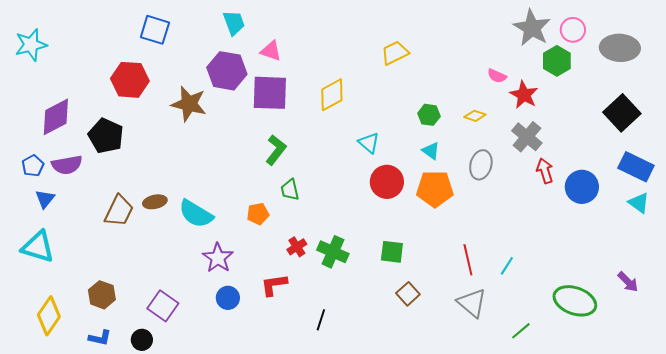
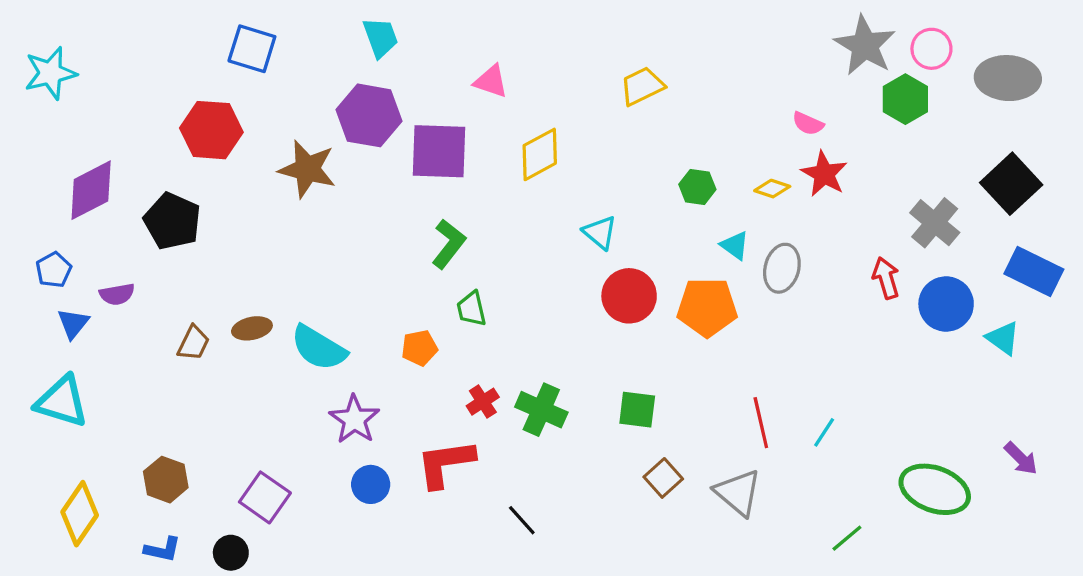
pink triangle: (271, 51) -> (491, 81), moved
red star: (524, 95) -> (824, 174), moved
gray cross: (527, 137) -> (935, 223), moved
cyan triangle: (431, 151) -> (735, 245), moved
purple semicircle: (67, 165) -> (117, 294), moved, size x0.7
cyan triangle: (639, 203) -> (1003, 338), moved
brown trapezoid: (119, 211) -> (193, 343), size x0.7
red L-shape: (274, 285) -> (445, 463), size x1.4
gray triangle: (472, 303) -> (738, 493), moved
black line: (321, 320) -> (522, 520), turned -60

